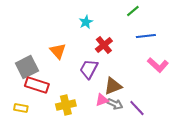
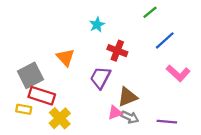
blue line: (146, 36) -> (165, 40), turned -36
red cross: (104, 45) -> (117, 51), turned -30
yellow cross: (66, 105) -> (60, 118), moved, turned -30
yellow rectangle: (21, 108) -> (24, 109), moved
purple line: (137, 108) -> (167, 122), moved, turned -42

